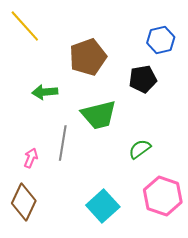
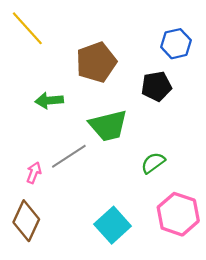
gray line: (63, 143) -> (69, 156), turned 48

